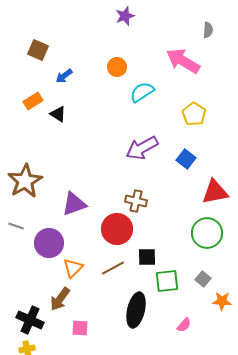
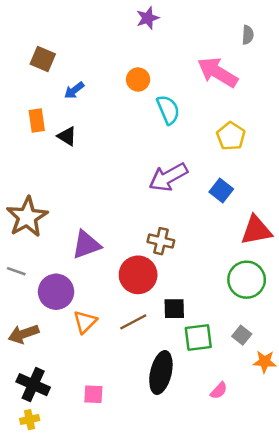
cyan semicircle: (142, 92) -> (168, 110), turned 100
orange rectangle: (33, 101) -> (37, 121), turned -66
brown arrow: (60, 299) -> (23, 334), moved, turned 35

